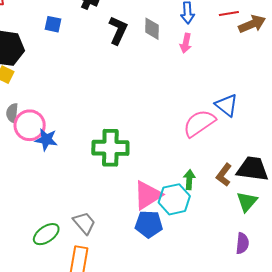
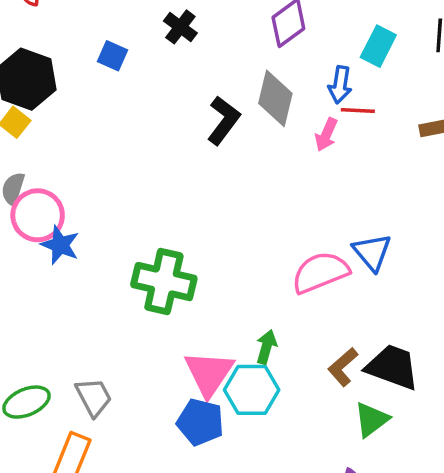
red line: (229, 13) -> (358, 111), moved
gray diamond: (152, 29) -> (275, 98), size x1.4
black L-shape: (118, 30) -> (224, 120), moved
green arrow: (189, 180) -> (266, 347), moved
pink triangle: (148, 195) -> (209, 373), turned -36

